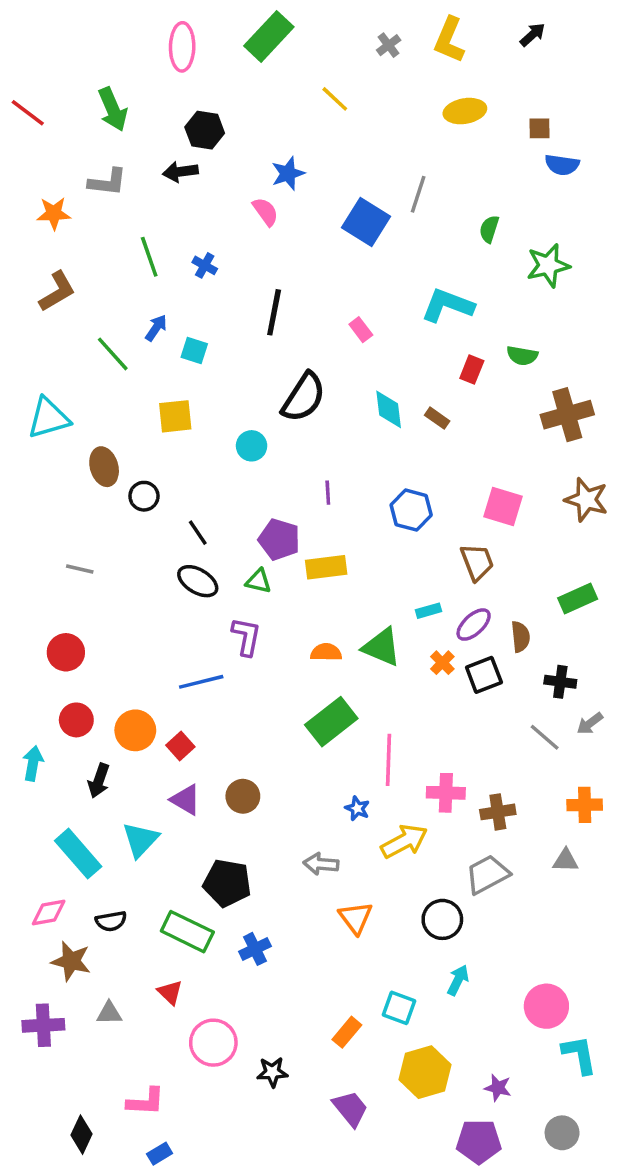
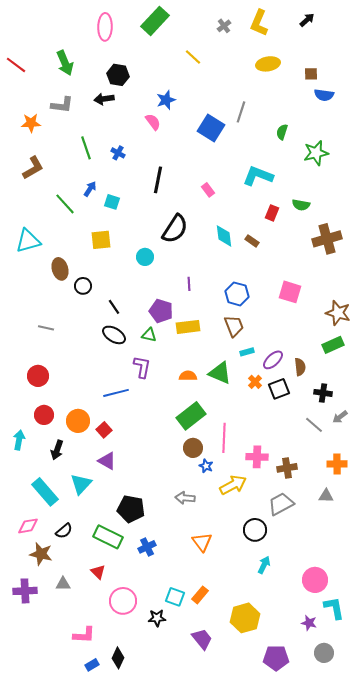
brown star: (586, 500) -> (338, 313), moved
brown trapezoid: (477, 562) -> (234, 326), moved
brown circle: (243, 796) -> (193, 448), moved
orange triangle: (356, 918) -> (202, 542), moved
black semicircle: (111, 921) -> (64, 531), turned -30
cyan square: (399, 1008) -> (175, 597), moved
purple star: (498, 1088) -> (309, 623), moved
black diamond: (82, 1135) -> (118, 658), moved

